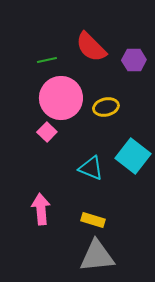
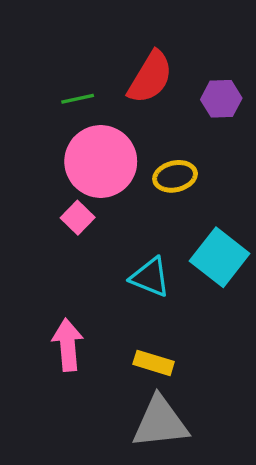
red semicircle: (91, 47) -> (150, 77), turned -104

